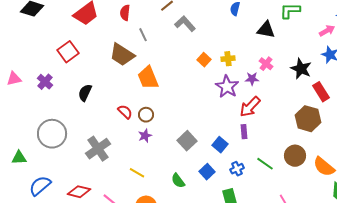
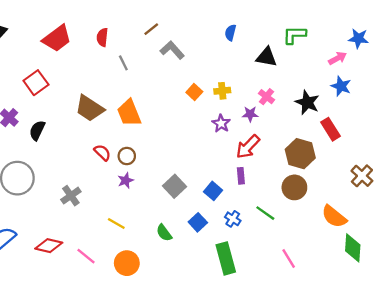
brown trapezoid: (122, 55) -> (90, 108), moved
purple star: (227, 87) -> (221, 123), size x0.7
black semicircle: (85, 93) -> (37, 130), moved
brown hexagon: (308, 119) -> (300, 154), moved
gray cross: (98, 149) -> (71, 196), size x0.7
brown circle: (295, 156) -> (294, 187), moved
blue cross: (237, 169) -> (233, 219), turned -32

